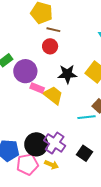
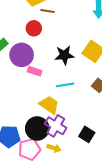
red circle: (50, 46) -> (34, 28), moved
yellow trapezoid: (53, 95) -> (49, 105), moved
cyan line: (87, 117) -> (65, 85), moved

